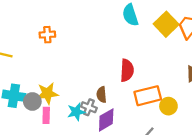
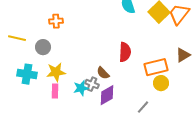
brown semicircle: (102, 95) -> (103, 73), turned -40
orange rectangle: (148, 96) -> (156, 67), moved
gray circle: (32, 101) -> (43, 47), moved

